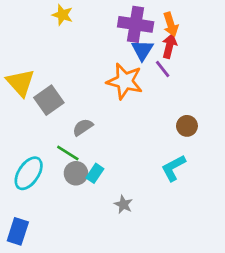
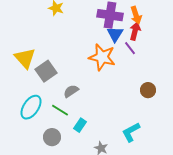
cyan L-shape: (173, 168) -> (131, 132), moved
cyan ellipse: (29, 173) -> (31, 107), moved
gray circle: (76, 173) -> (52, 137), moved

